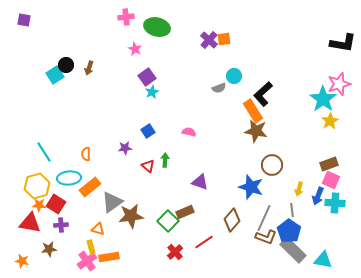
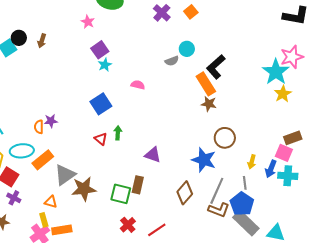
orange square: (224, 39) -> (191, 12), moved, turned -32
blue square: (148, 131) -> (101, 104), size x1.5
brown star: (256, 131) -> (209, 104), size x0.7
pink semicircle: (189, 132) -> (138, 85), moved
purple star: (125, 148) -> (51, 121), moved
brown rectangle: (329, 164) -> (293, 138), moved
brown rectangle: (185, 212) -> (138, 185), turned -54
green square: (168, 221) -> (121, 194), turned -30
purple cross: (61, 225) -> (14, 198), turned 32
red line: (204, 242) -> (157, 230), moved

